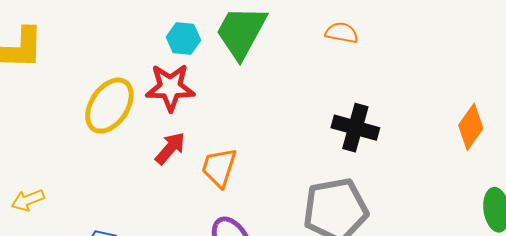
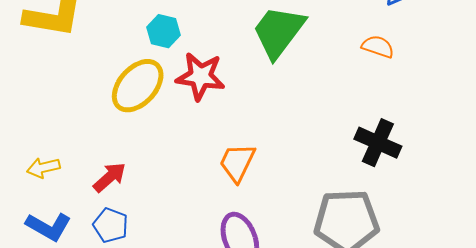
cyan hexagon: (183, 39) -> (163, 31), moved
red arrow: (170, 148) -> (110, 177), moved

